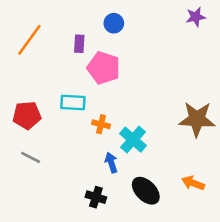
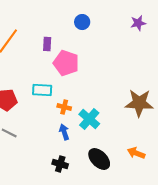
blue circle: (114, 23) -> (82, 22), moved
blue arrow: (111, 163) -> (64, 132), moved

